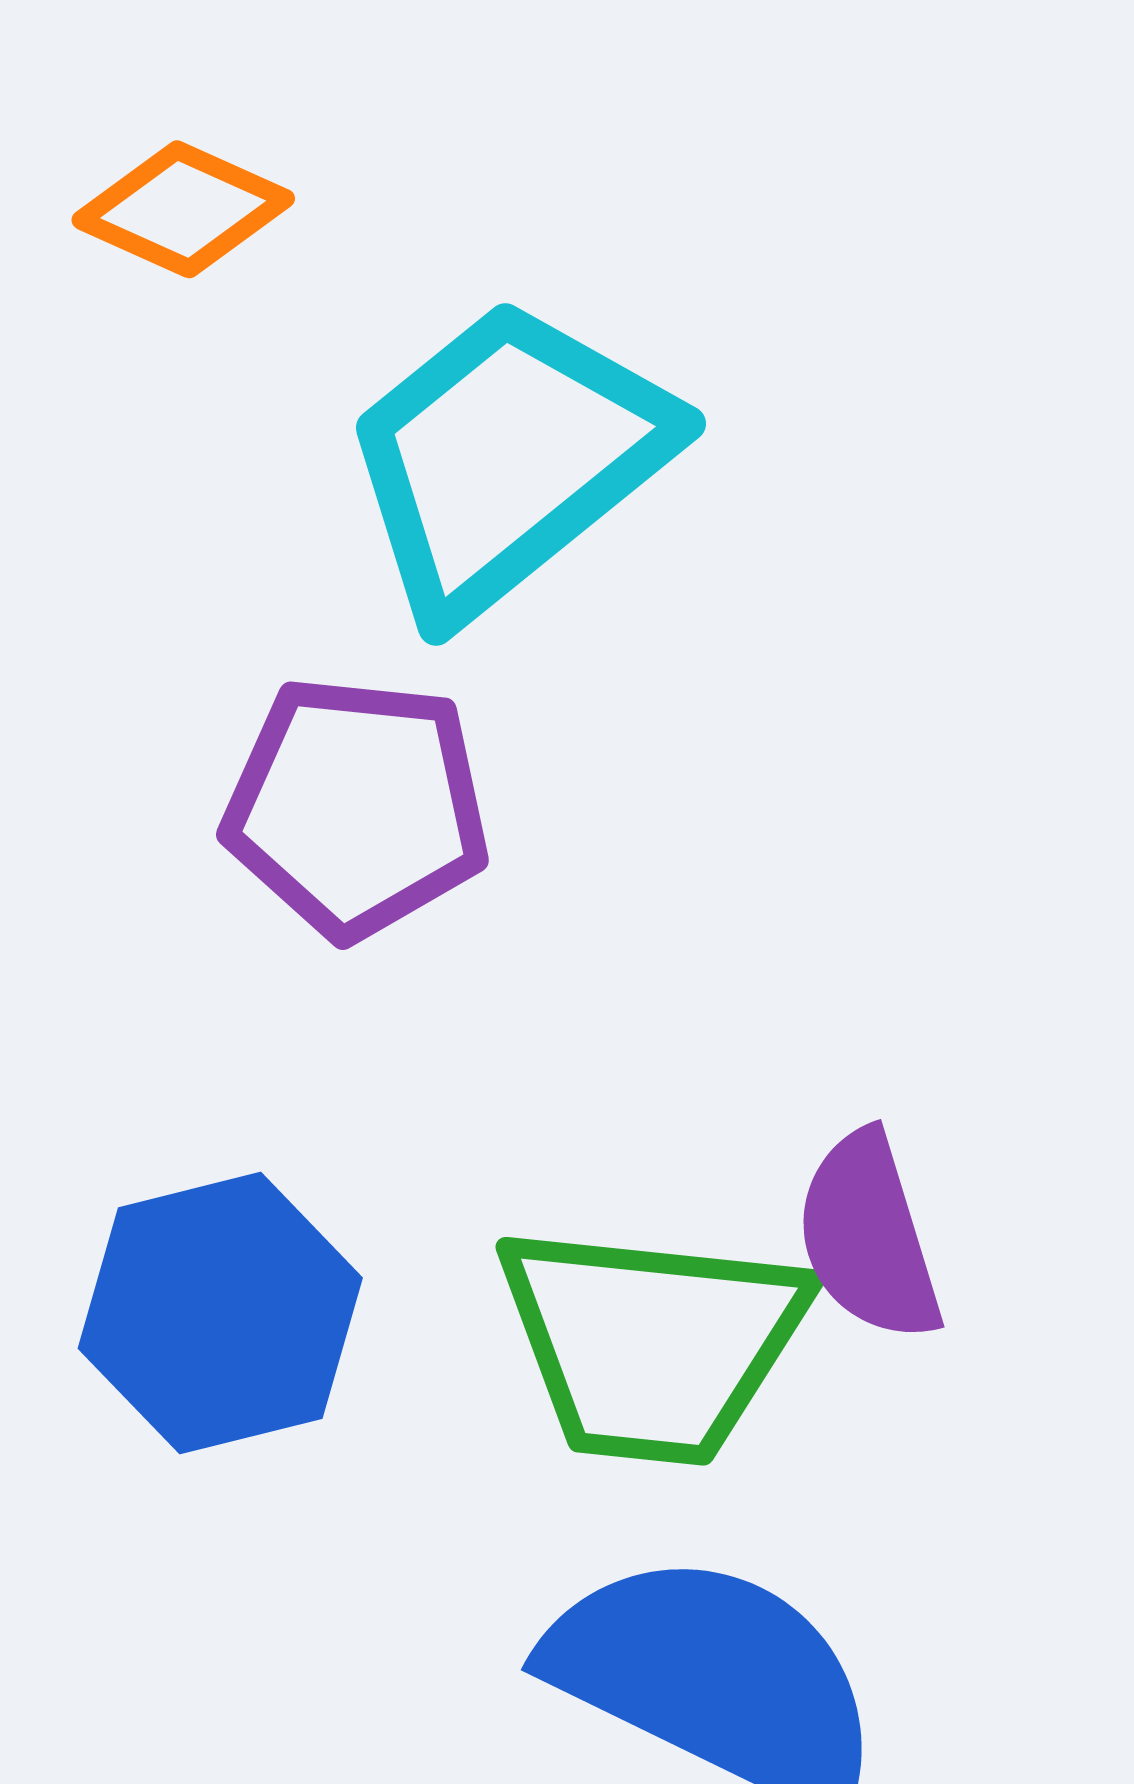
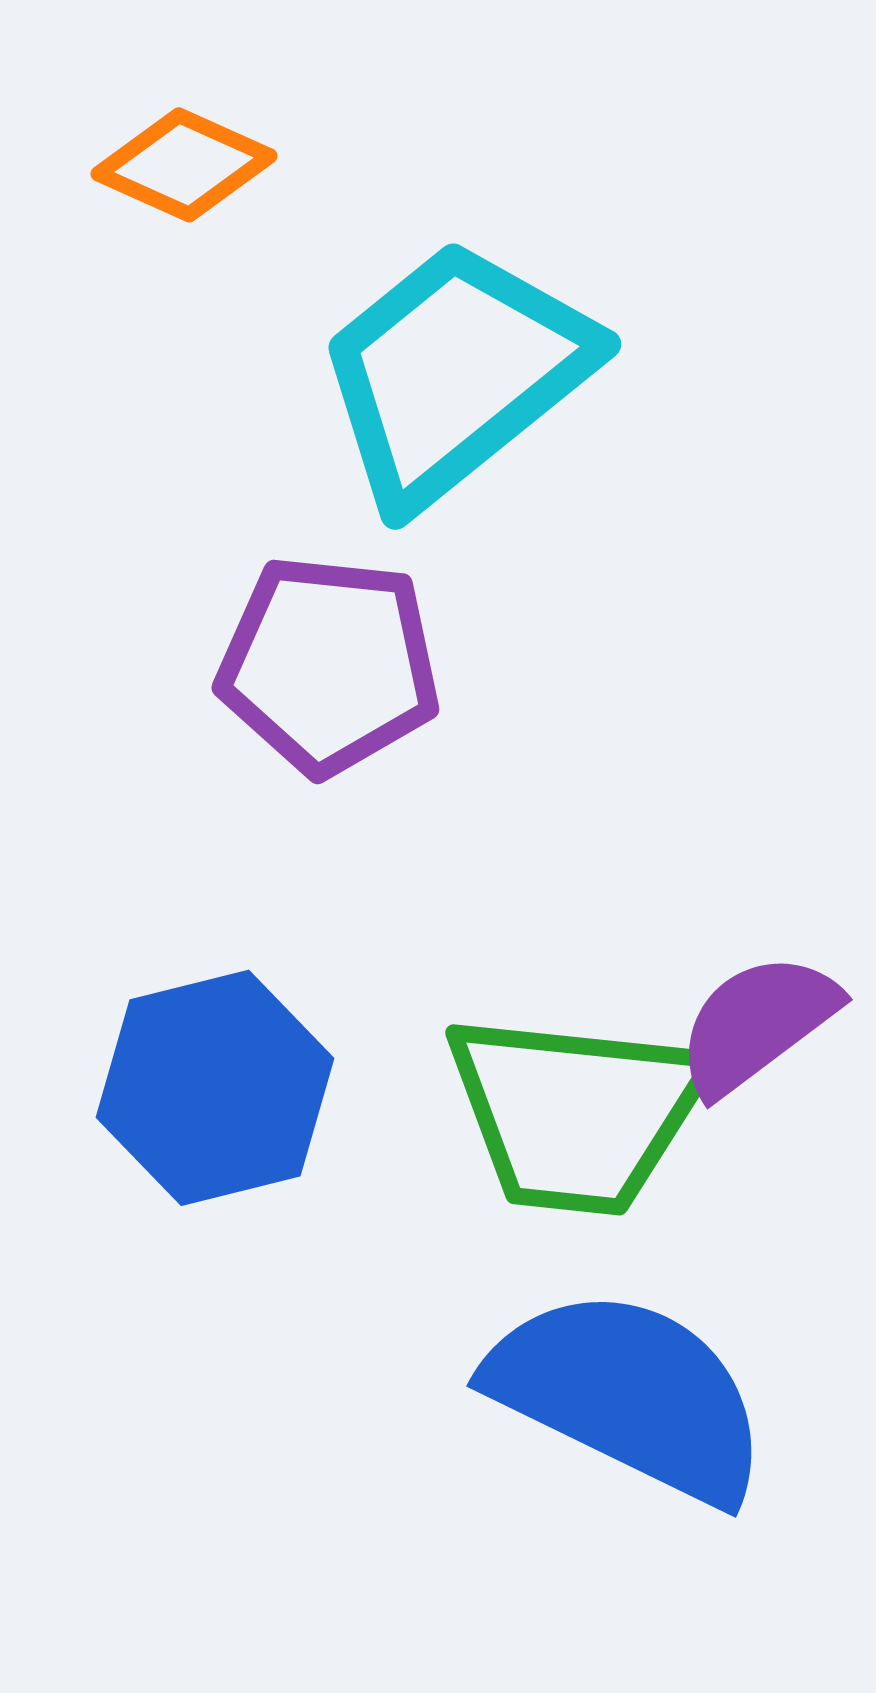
purple semicircle: (868, 1237) -> (757, 1024), turned 70

